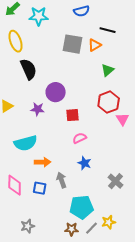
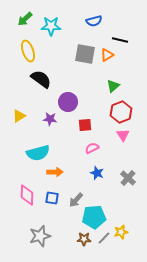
black semicircle: (29, 69) -> (41, 79), turned -30
green triangle: (108, 70) -> (113, 86), moved
pink triangle: (123, 119) -> (123, 135), moved
gray arrow: (62, 180) -> (76, 200), moved, turned -119
gray cross: (116, 181) -> (128, 178), moved
gray star: (28, 226) -> (40, 236), size x1.5

